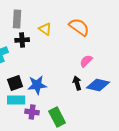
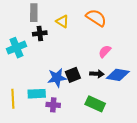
black square: (15, 83) -> (73, 75), moved
black arrow: (77, 83) -> (97, 74), turned 112
green rectangle: (57, 117) -> (95, 104), moved, turned -36

